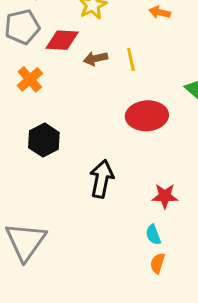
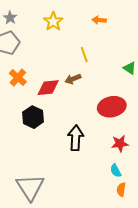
red diamond: (62, 40) -> (48, 88), moved
brown arrow: (96, 59) -> (73, 79), moved
red ellipse: (147, 116) -> (112, 107), moved

